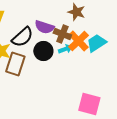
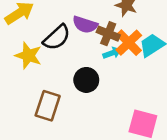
black circle: (43, 51) -> (86, 80), moved
brown rectangle: (15, 64) -> (48, 106), moved

